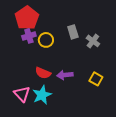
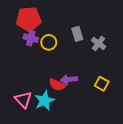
red pentagon: (27, 18) -> (29, 19), turned 30
purple cross: (29, 36) -> (31, 38), turned 32
red semicircle: (43, 73) -> (57, 85), moved

